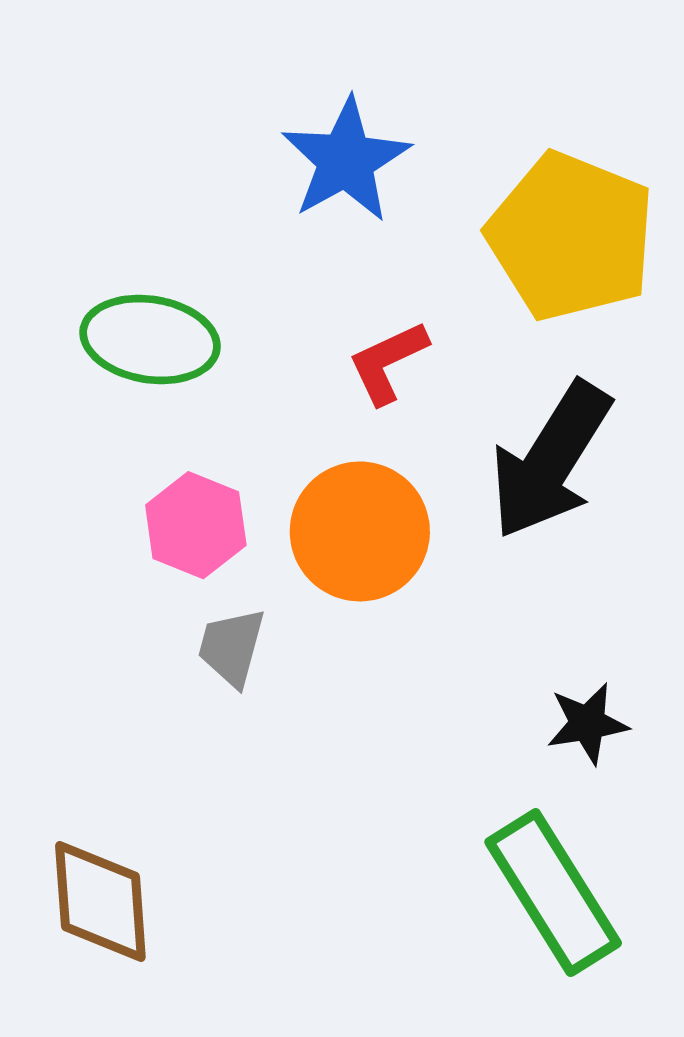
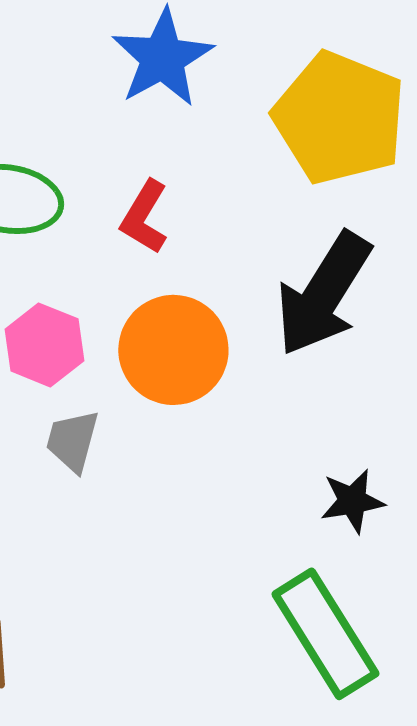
red L-shape: (388, 362) -> (144, 217), moved, turned -34

